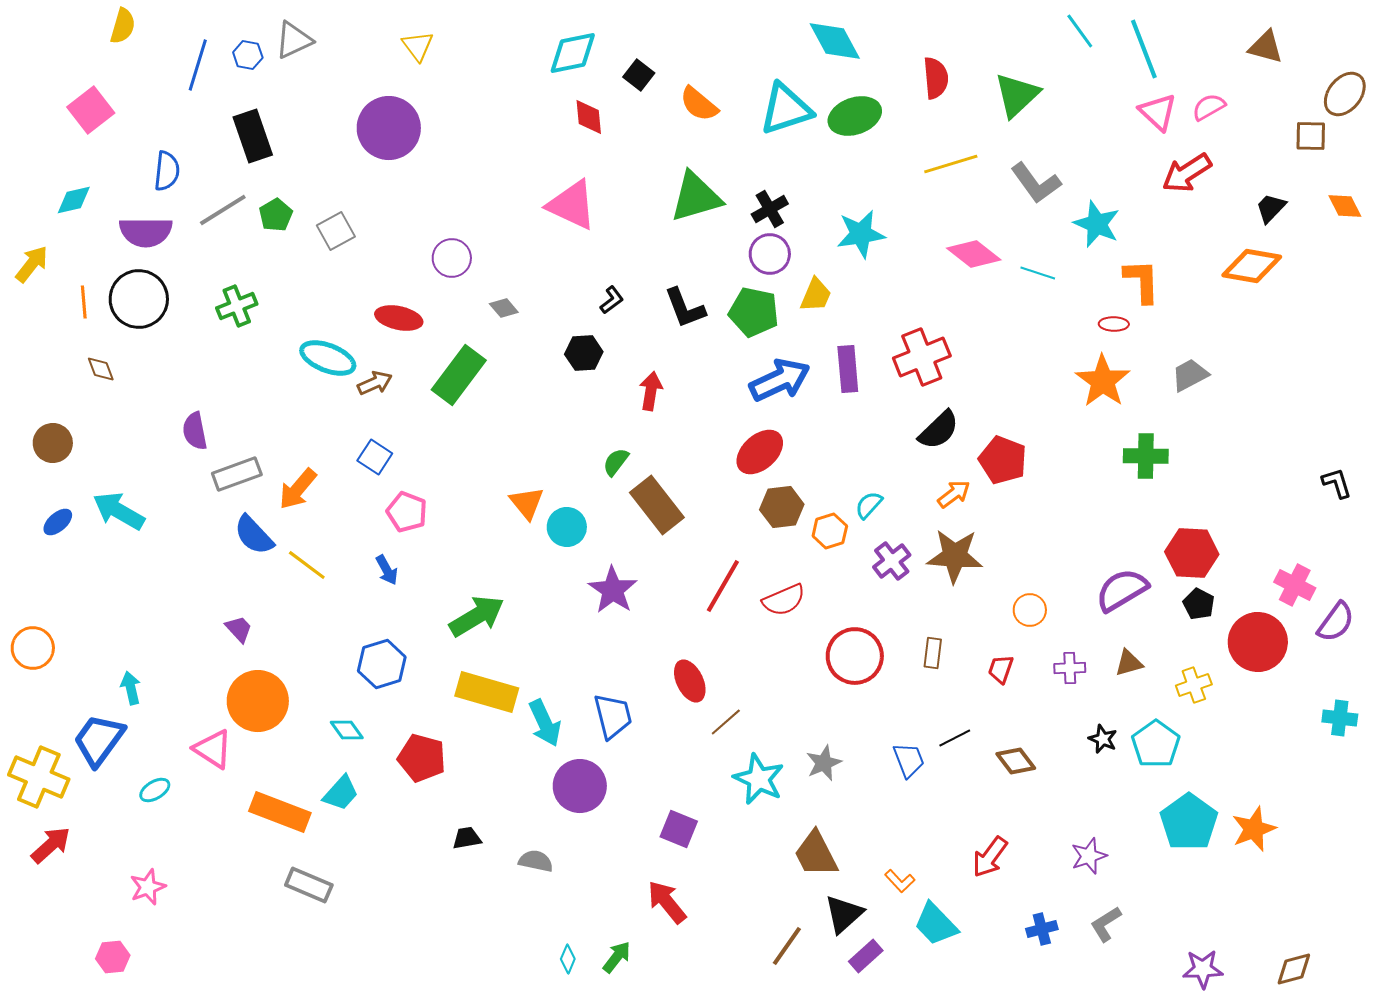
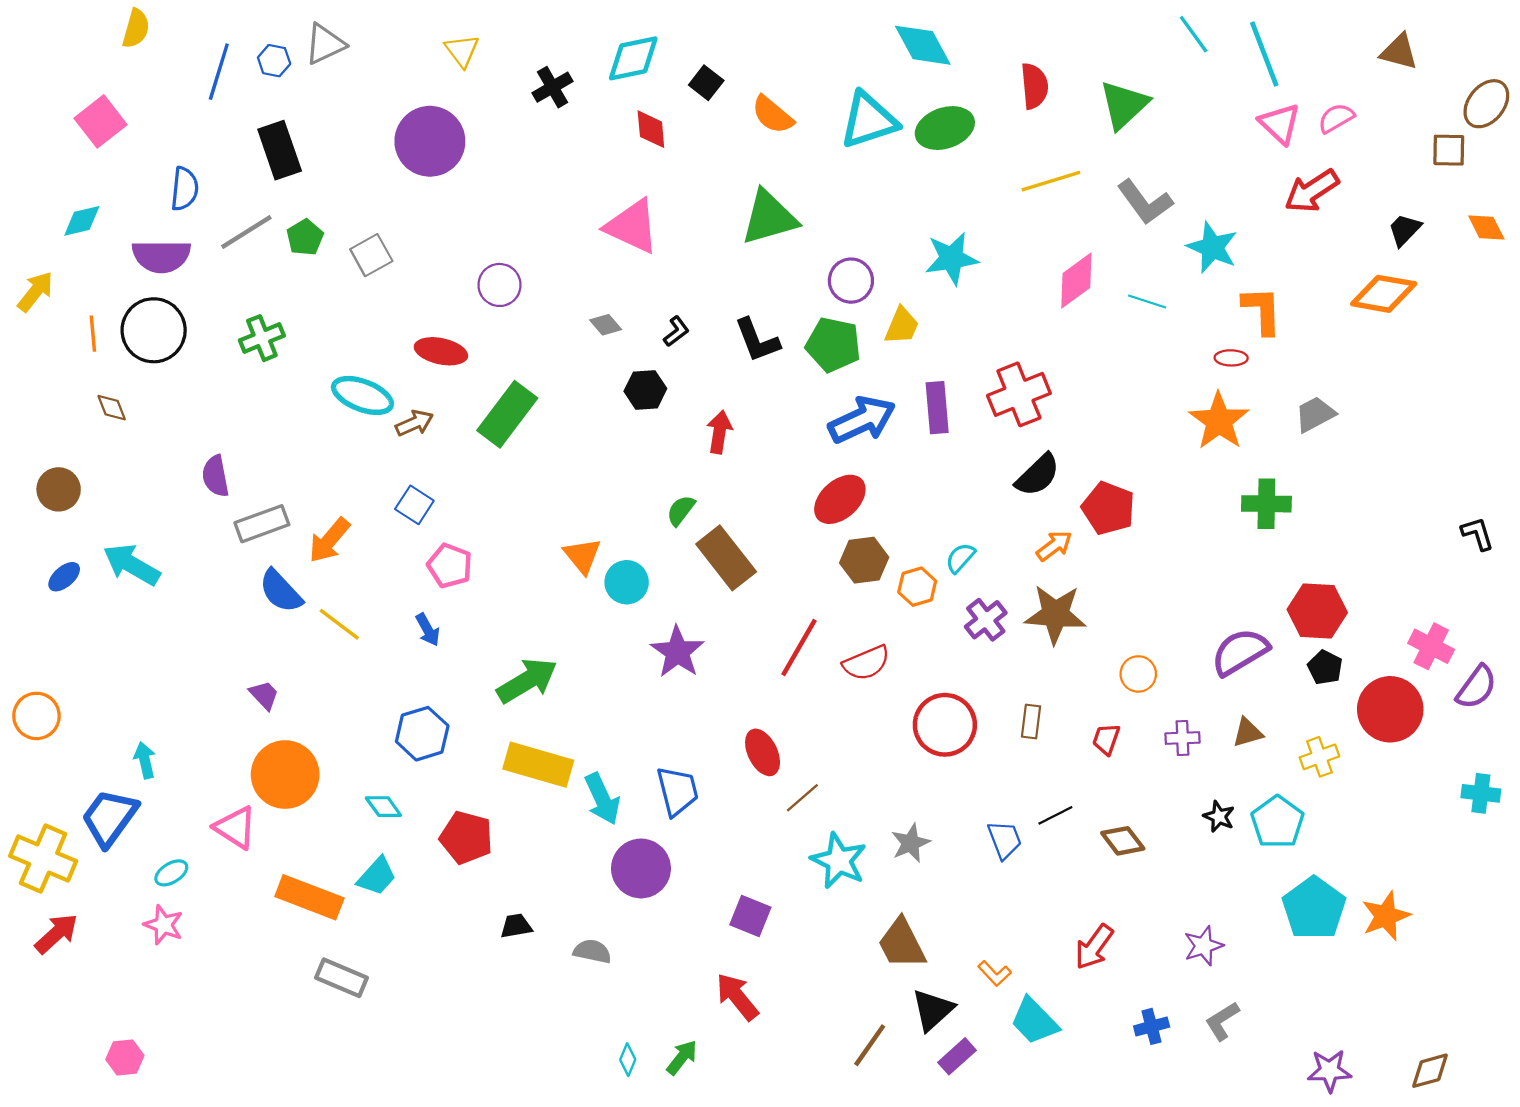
black cross: (770, 209) -> (553, 87), moved
pink diamond: (974, 254) -> (1076, 281), turned -74
gray diamond: (504, 308) -> (606, 325), moved
pink star: (148, 887) -> (164, 925), moved, turned -30

